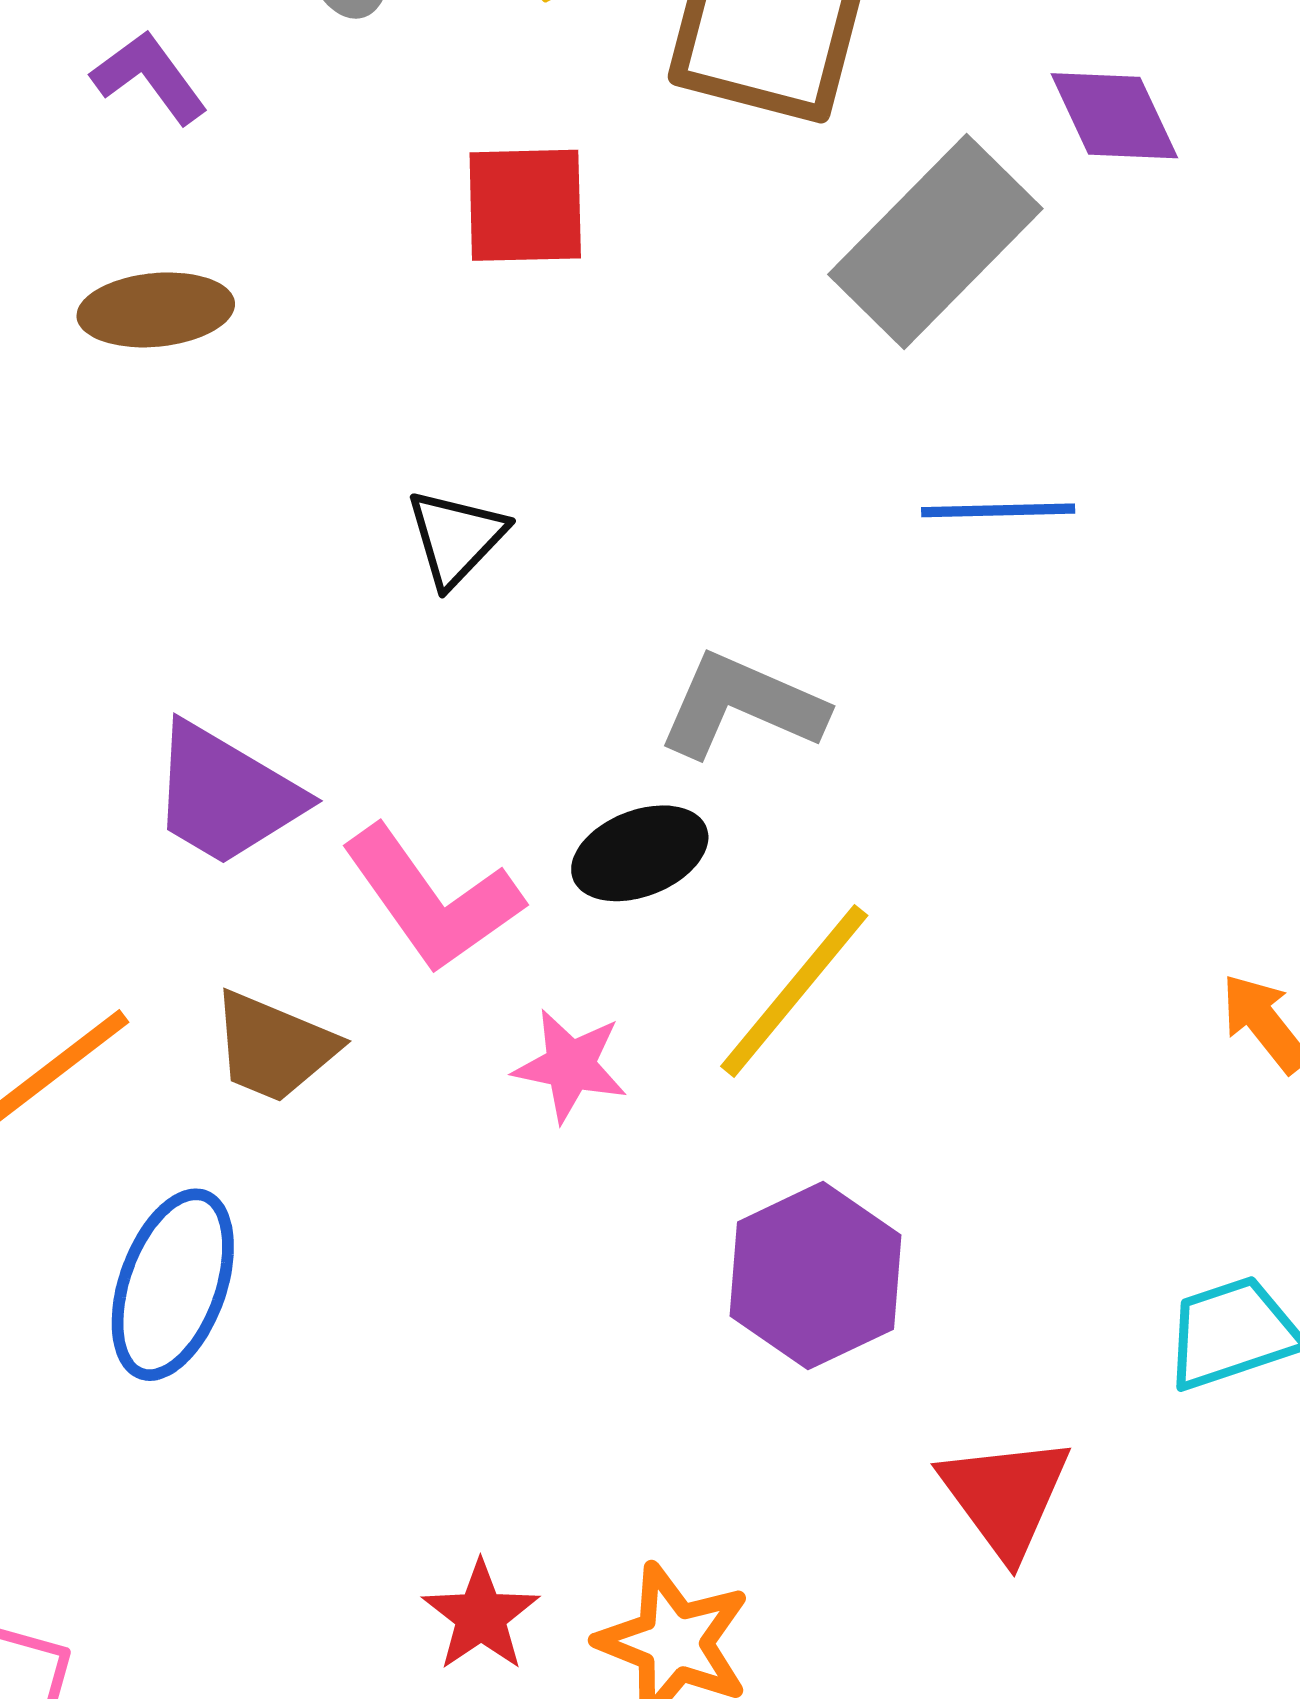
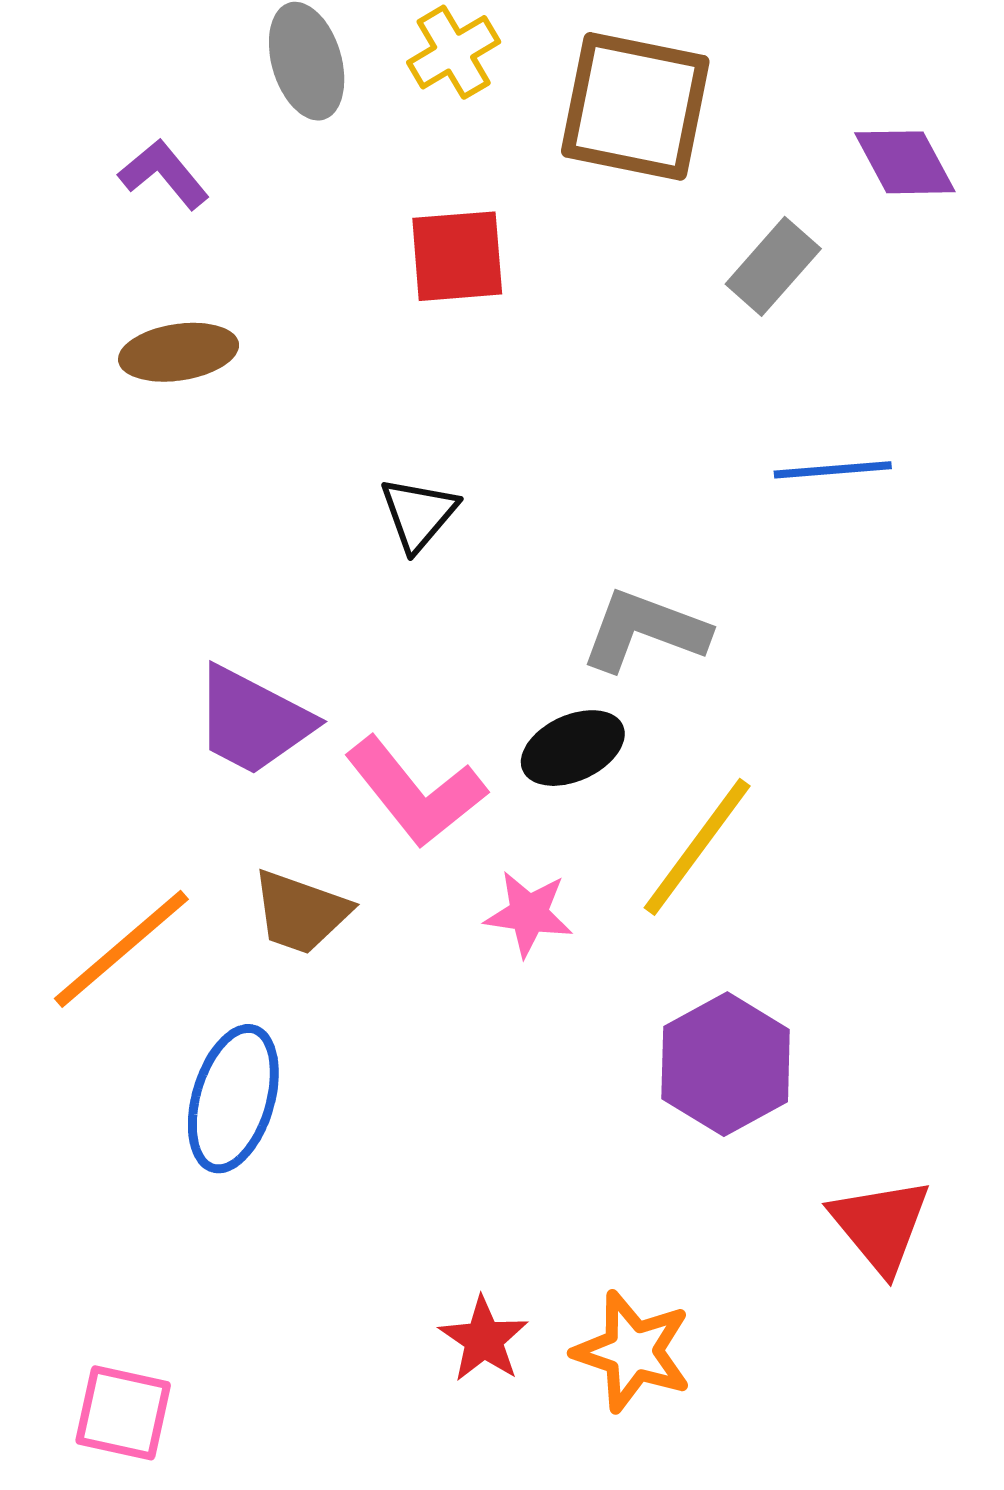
gray rectangle: (935, 242) -> (773, 266), size x0.6

